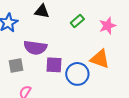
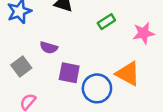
purple semicircle: (35, 48) -> (49, 48), size x0.6
gray square: (16, 65) -> (21, 67), turned -35

